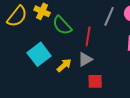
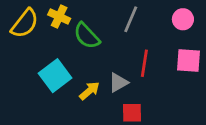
gray line: (109, 16) -> (131, 19), moved
red line: (88, 36) -> (144, 63), moved

